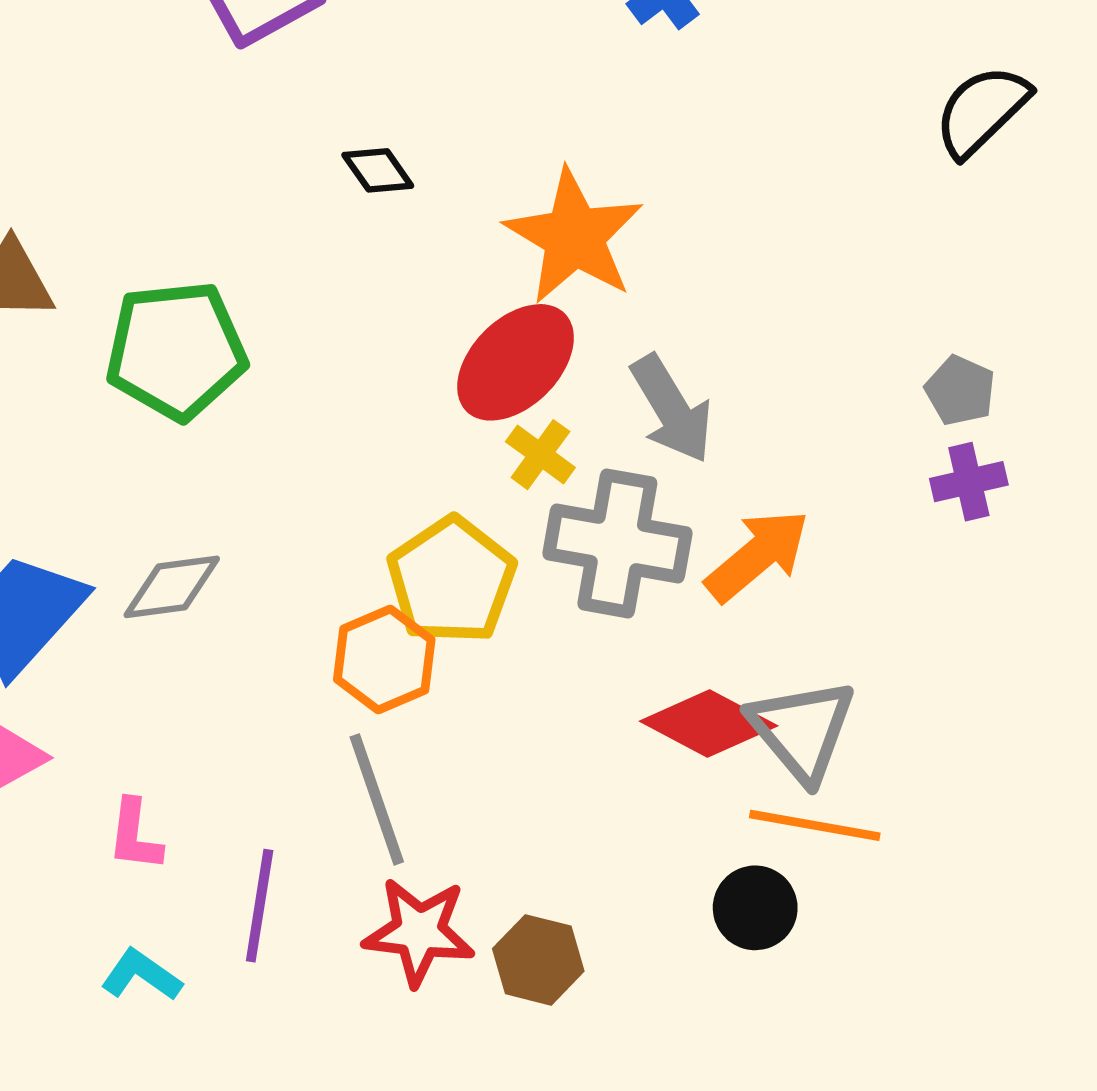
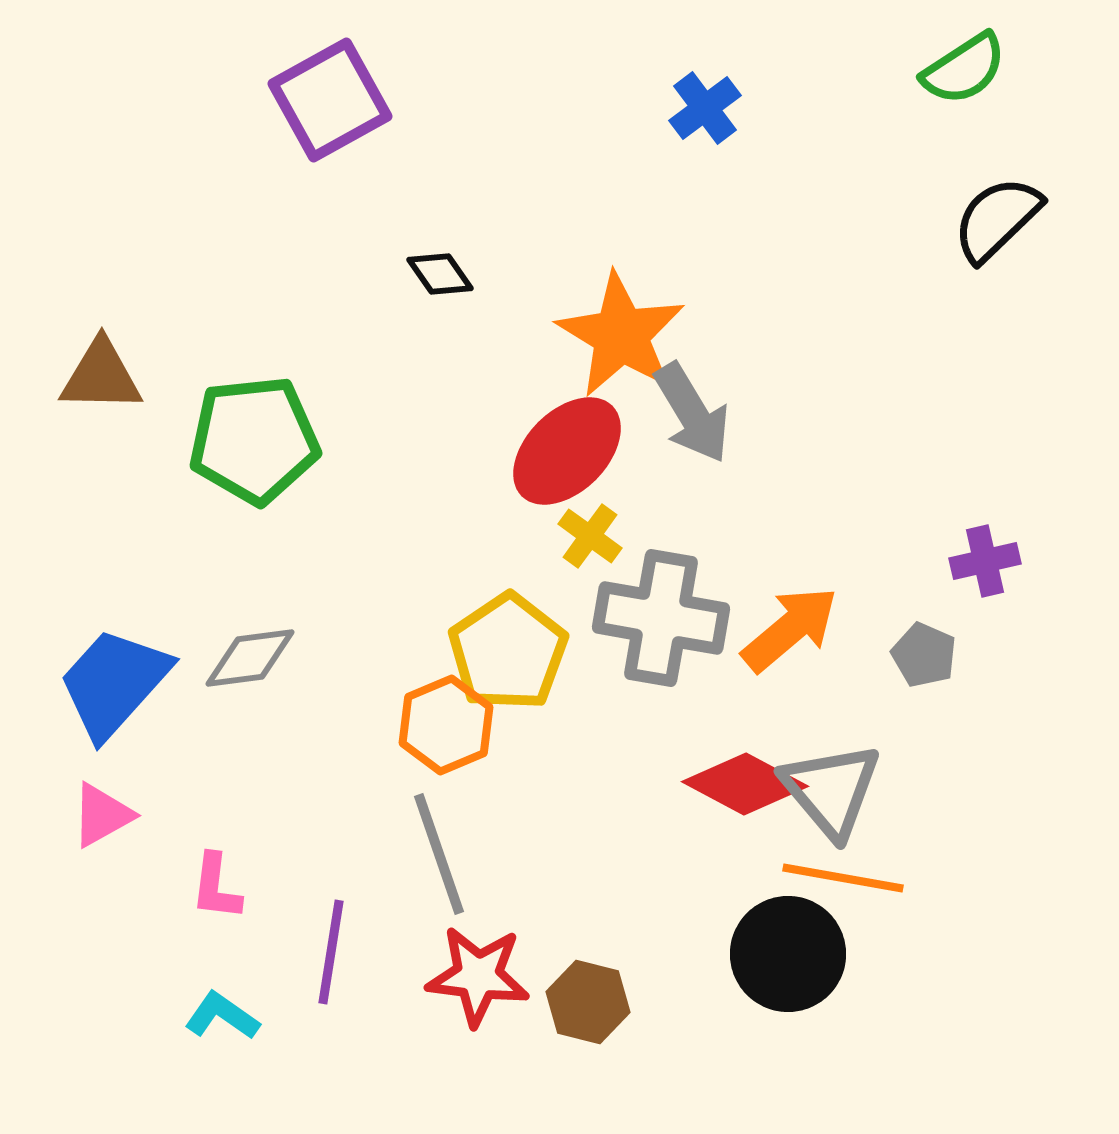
gray pentagon: (960, 391) -> (924, 655), moved
gray arrow: (672, 409) -> (692, 413), moved
black circle: (755, 908) -> (788, 954), size x1.5

